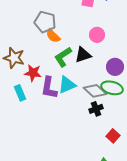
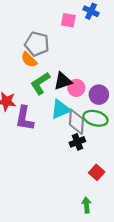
gray pentagon: (45, 22) -> (37, 44), moved
pink circle: (97, 35) -> (76, 88), moved
cyan triangle: (67, 85) -> (61, 109), moved
gray diamond: (95, 91) -> (76, 122), turned 50

